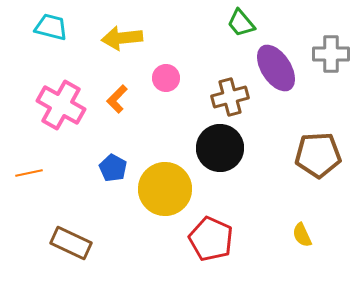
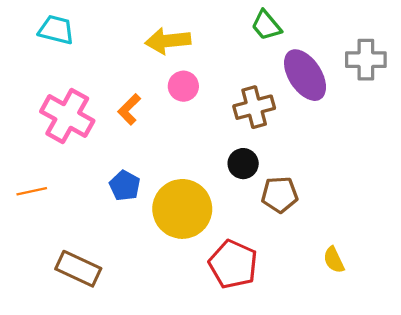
yellow arrow: (122, 38) -> (168, 41), moved
black circle: (220, 148) -> (243, 164), size x0.6
brown pentagon: (318, 155) -> (280, 195), moved, size x0.7

